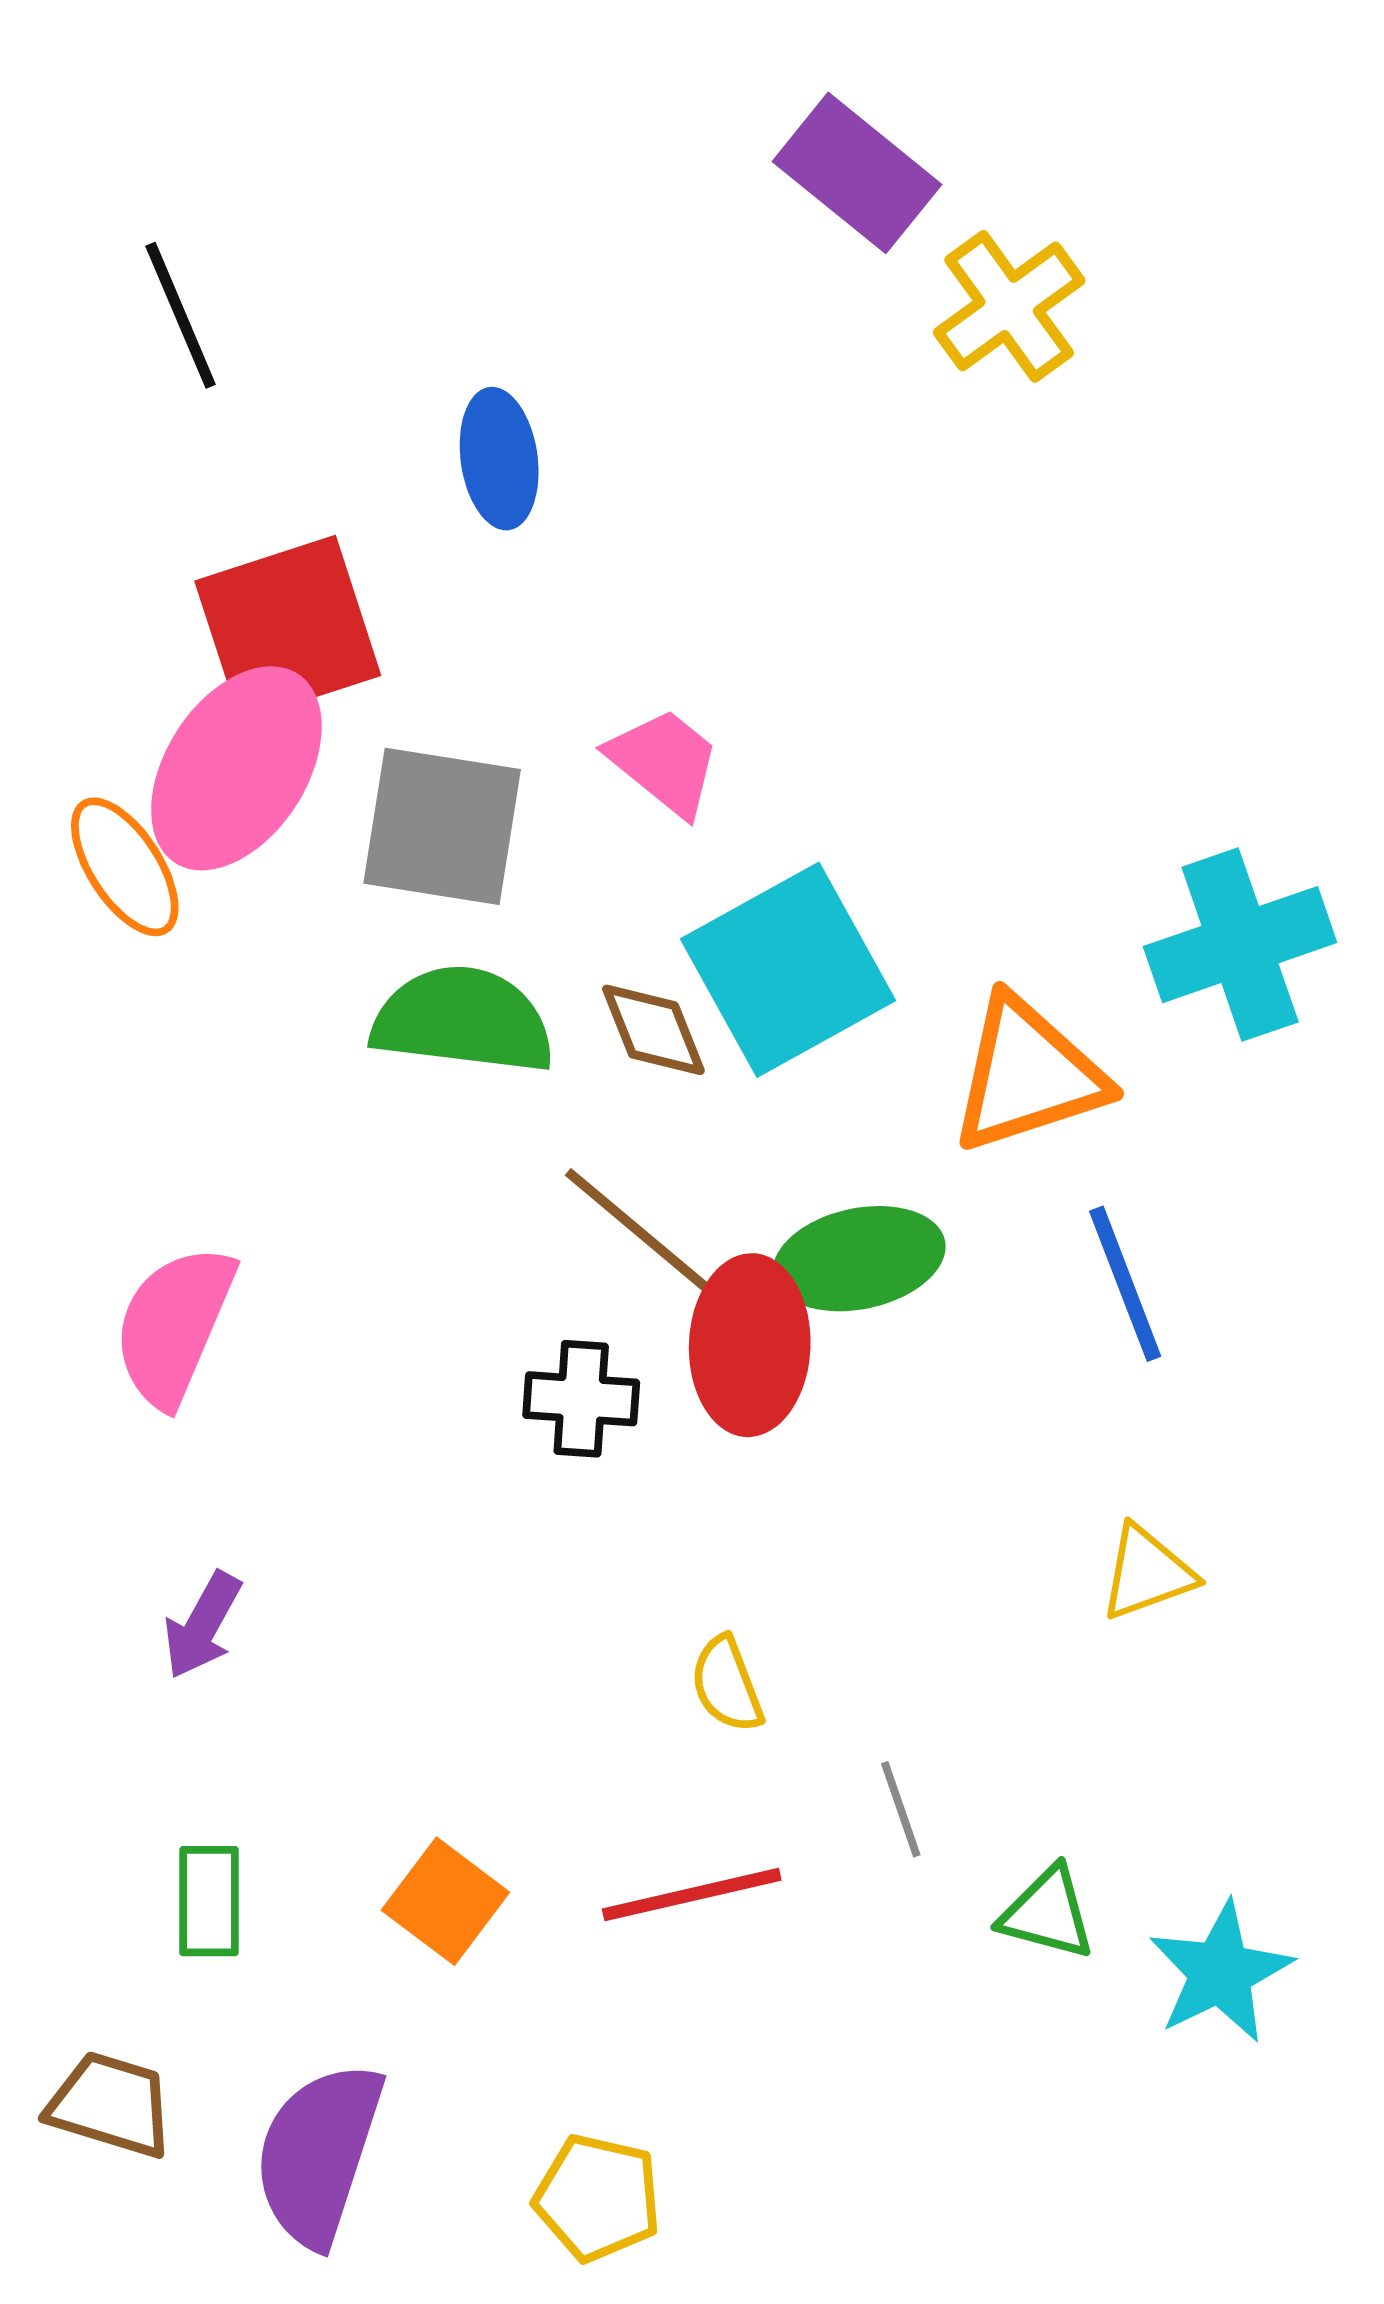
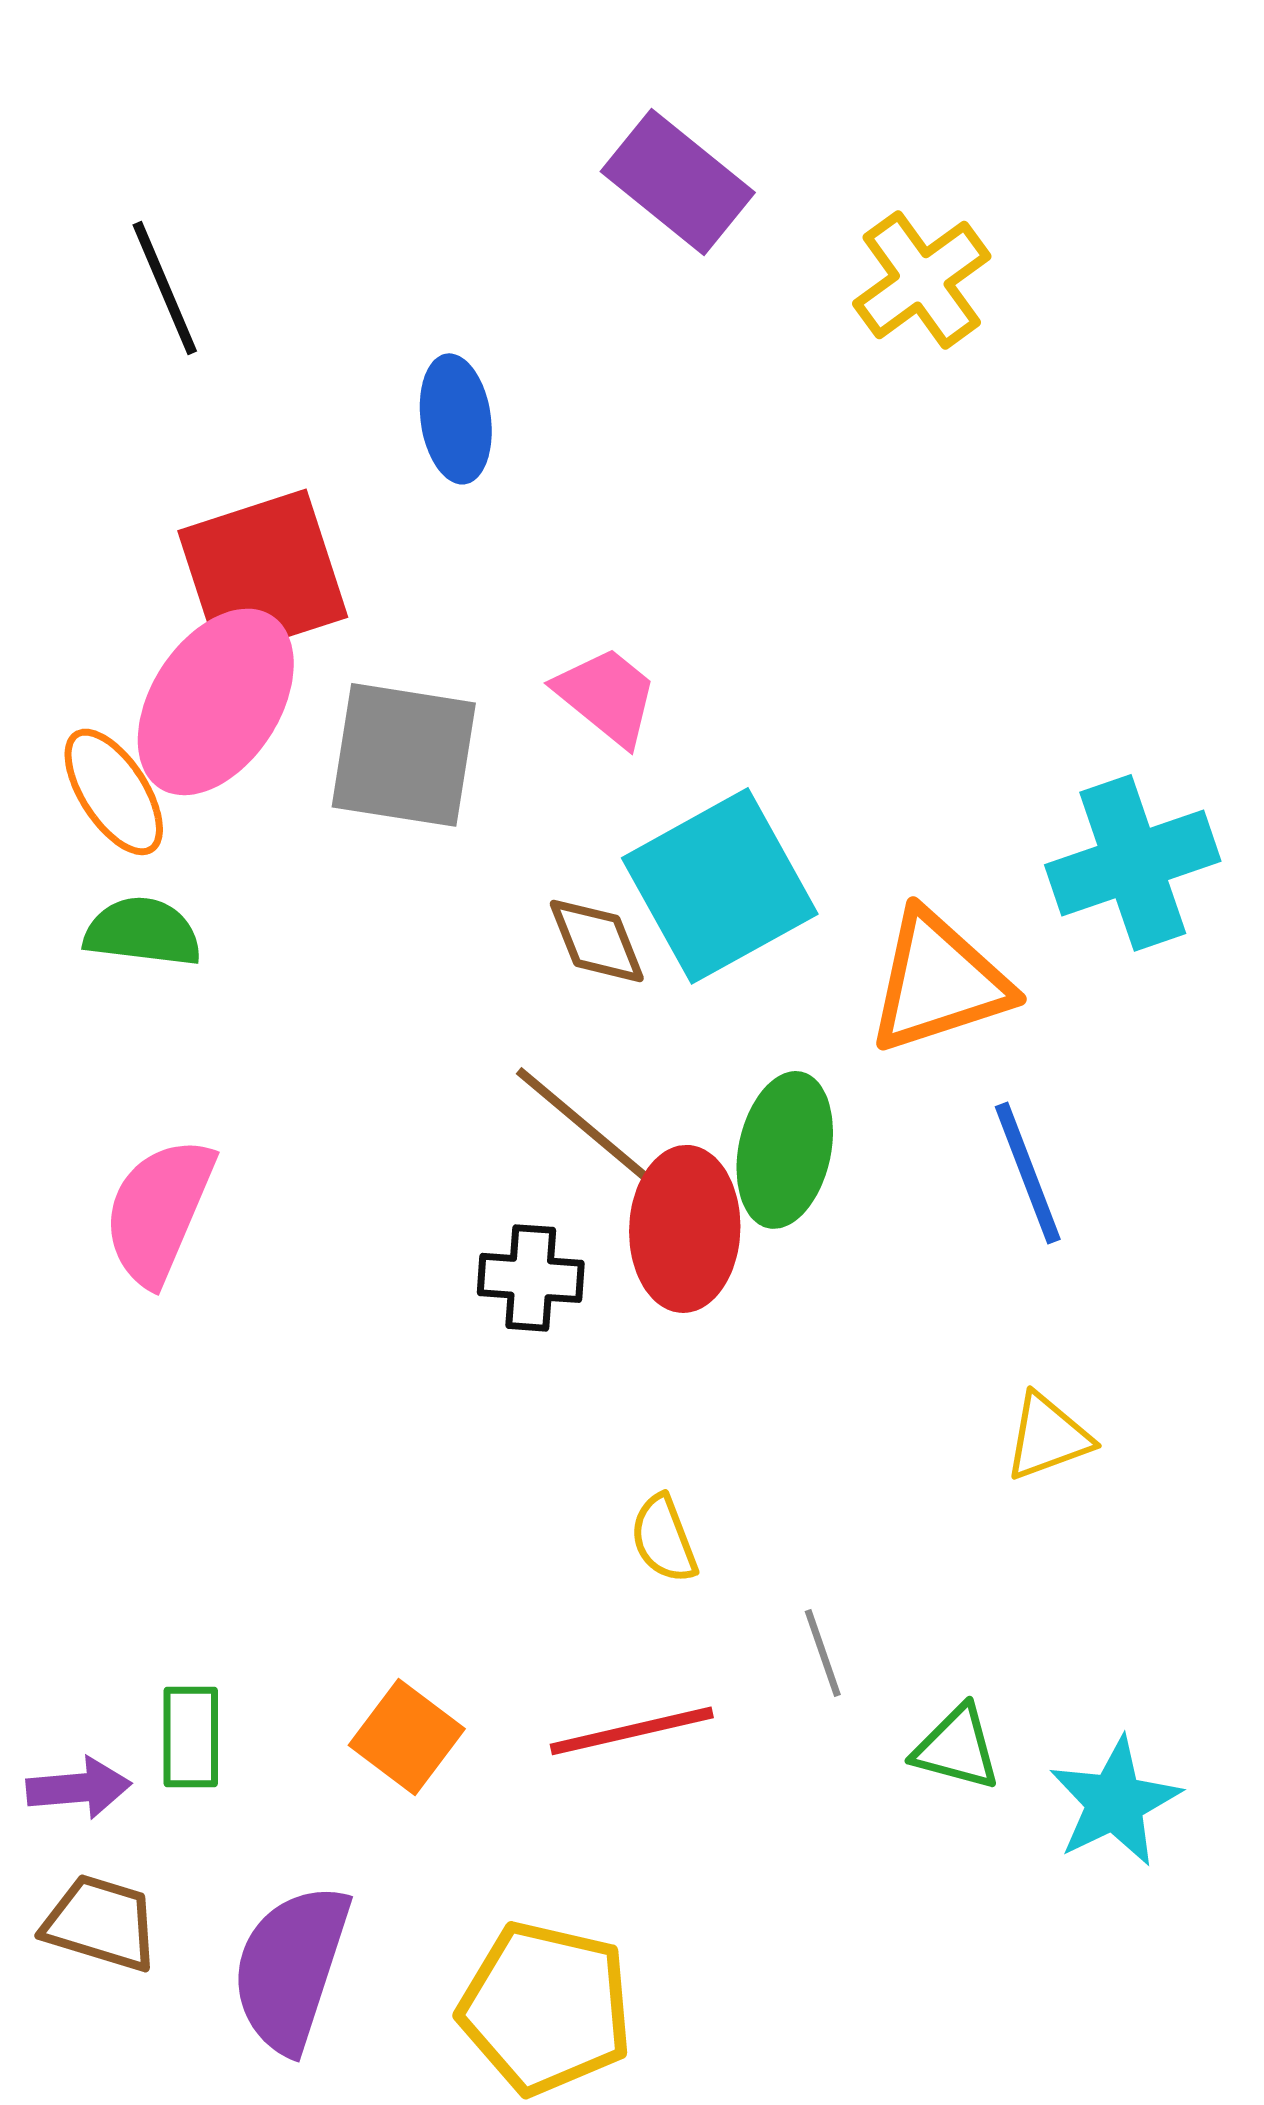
purple rectangle: (857, 173) -> (678, 182), moved
green semicircle: (463, 1020) -> (143, 932), moved, size x0.7
green ellipse: (859, 1259) -> (785, 1150), turned -66
purple arrow: (202, 1625) -> (79, 1788), moved, turned -124
yellow pentagon: (598, 2198) -> (546, 2008), size x1.5

